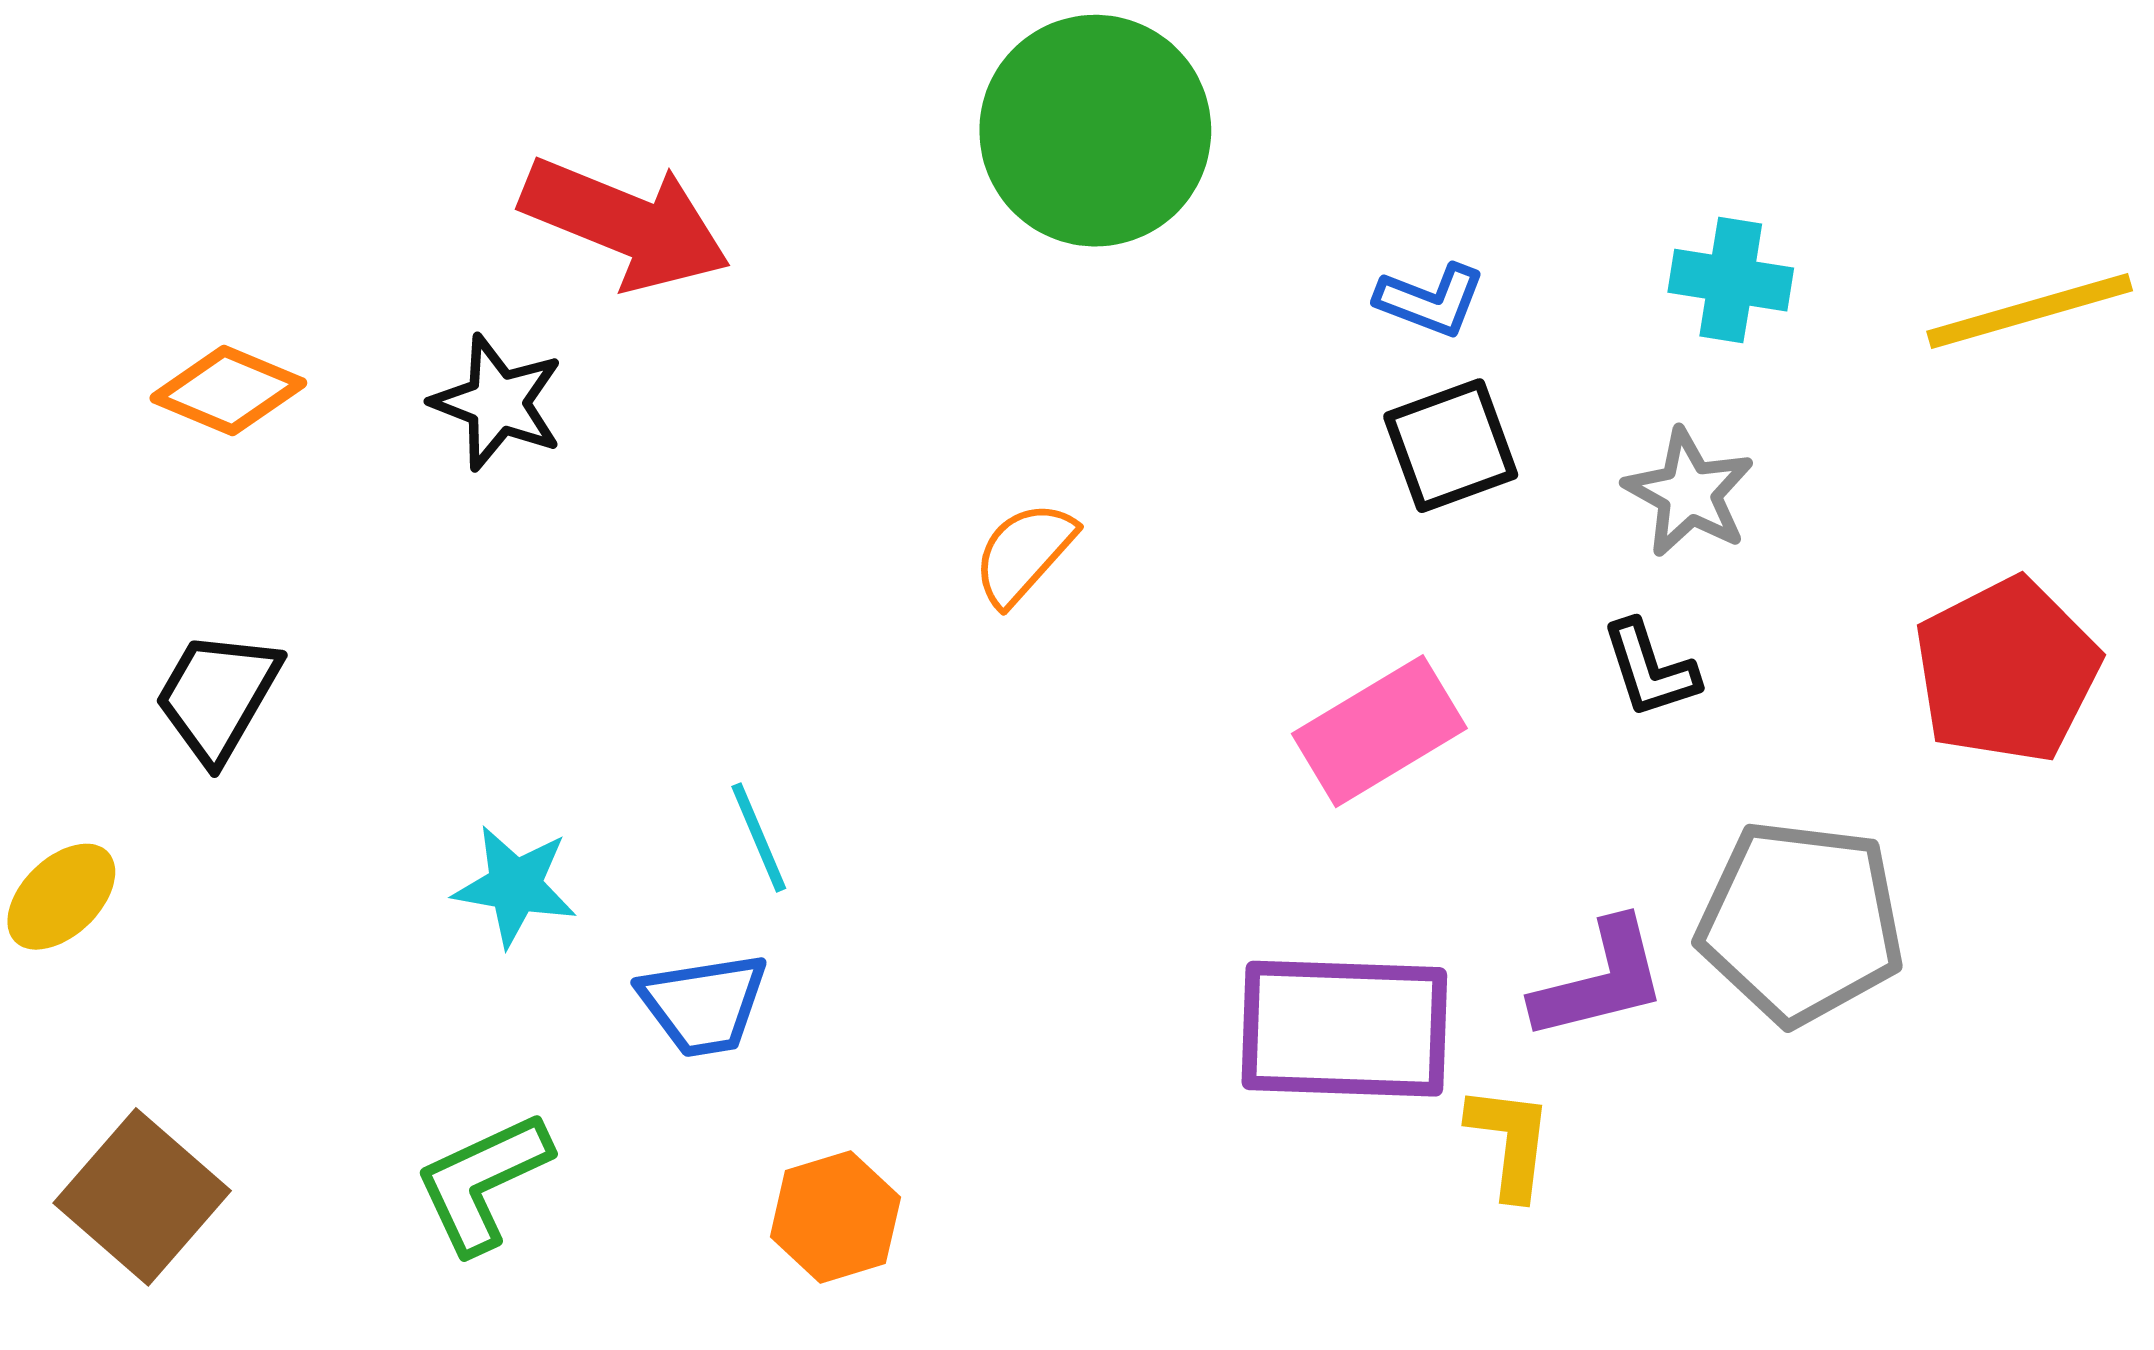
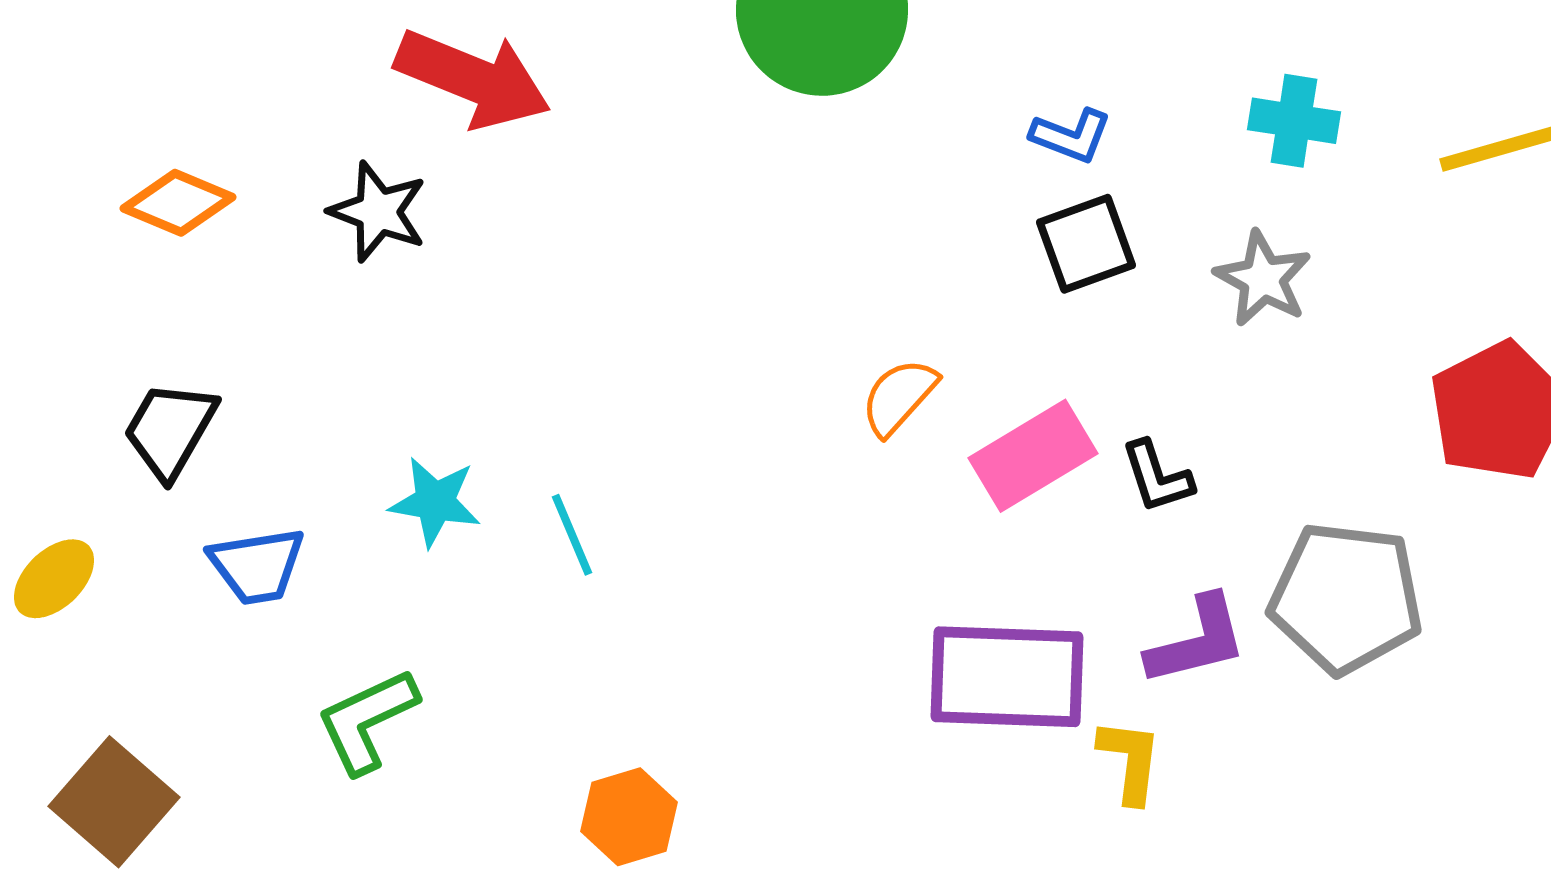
orange semicircle: (1024, 553) -> (899, 397), moved
black L-shape: (1650, 669) -> (1157, 477), moved
cyan star: (515, 886) -> (435, 502), moved
blue trapezoid: (704, 1004) -> (257, 566), moved
green L-shape: (483, 1182) -> (367, 721), moved

